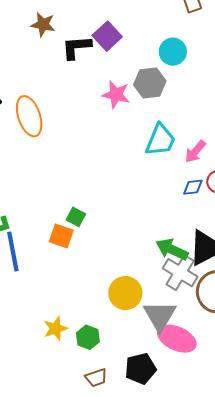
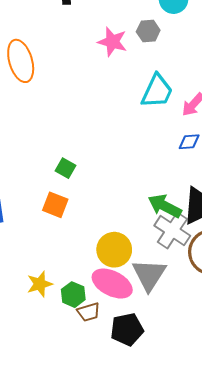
gray hexagon: (150, 83) -> (148, 31), size x0.7
orange square: (61, 236) -> (55, 205), moved
pink ellipse: (177, 339) -> (112, 284), moved
brown trapezoid: (96, 378) -> (89, 312), moved

